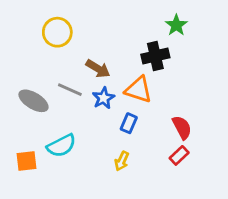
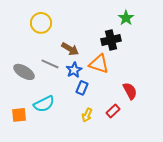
blue rectangle: (129, 123) -> (82, 88), moved
red rectangle: (179, 155) -> (113, 111), moved

